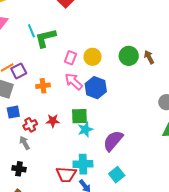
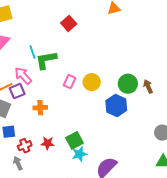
pink arrow: (74, 82) -> (23, 76), moved
blue hexagon: (96, 88) -> (116, 106), moved
green square: (79, 116) -> (74, 140), turned -30

